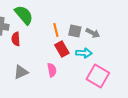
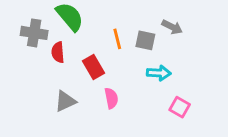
gray arrow: (93, 33) -> (172, 27), moved
red rectangle: (62, 49) -> (94, 67), moved
pink square: (98, 76) -> (180, 107), size x0.6

